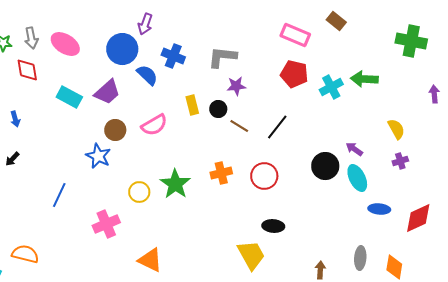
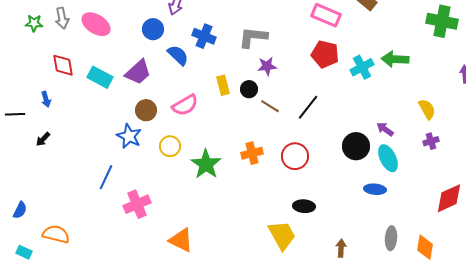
blue circle: (122, 49) -> (153, 29), size x0.7
red diamond: (27, 70) -> (63, 65), moved
yellow circle: (139, 192) -> (170, 146), moved
blue line: (59, 195) -> (106, 177), moved
blue ellipse: (379, 209) -> (375, 189), moved
brown arrow: (320, 270) -> (341, 248), moved

